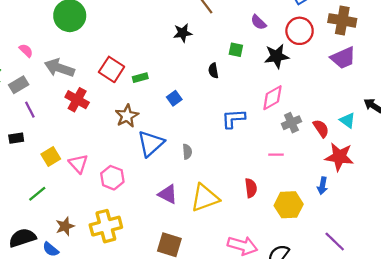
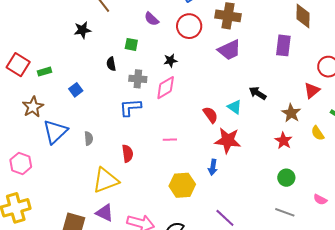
black star: (277, 56) -> (170, 61), moved, size x0.6
gray cross: (291, 123) -> (138, 79), moved, turned 30
red semicircle: (251, 188) -> (128, 153), moved
purple triangle: (168, 194) -> (105, 213), moved

